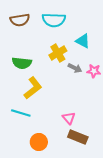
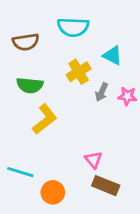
brown semicircle: (20, 20) -> (26, 42), moved
gray arrow: (75, 68) -> (102, 92), turned 88
cyan line: (21, 113) -> (20, 172), moved

